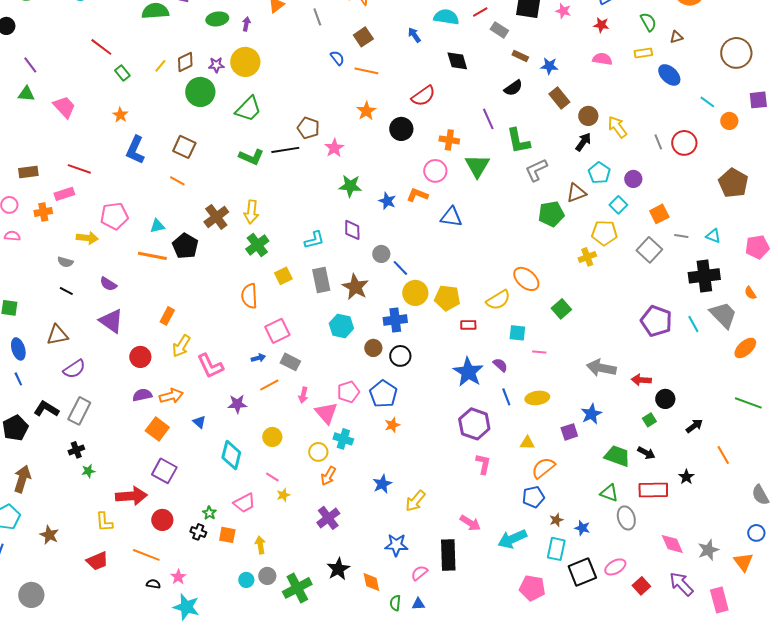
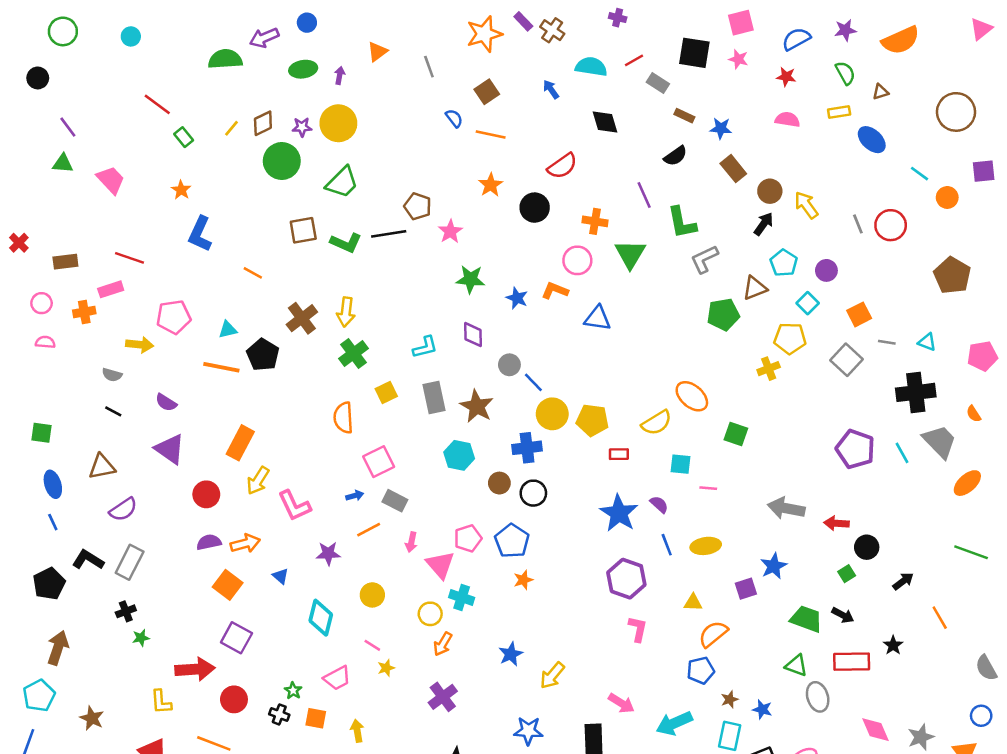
brown square: (184, 147) -> (303, 230), moved, turned -35
green square: (561, 309) -> (736, 434), turned -30
orange rectangle: (167, 316) -> (240, 443), size x1.5

